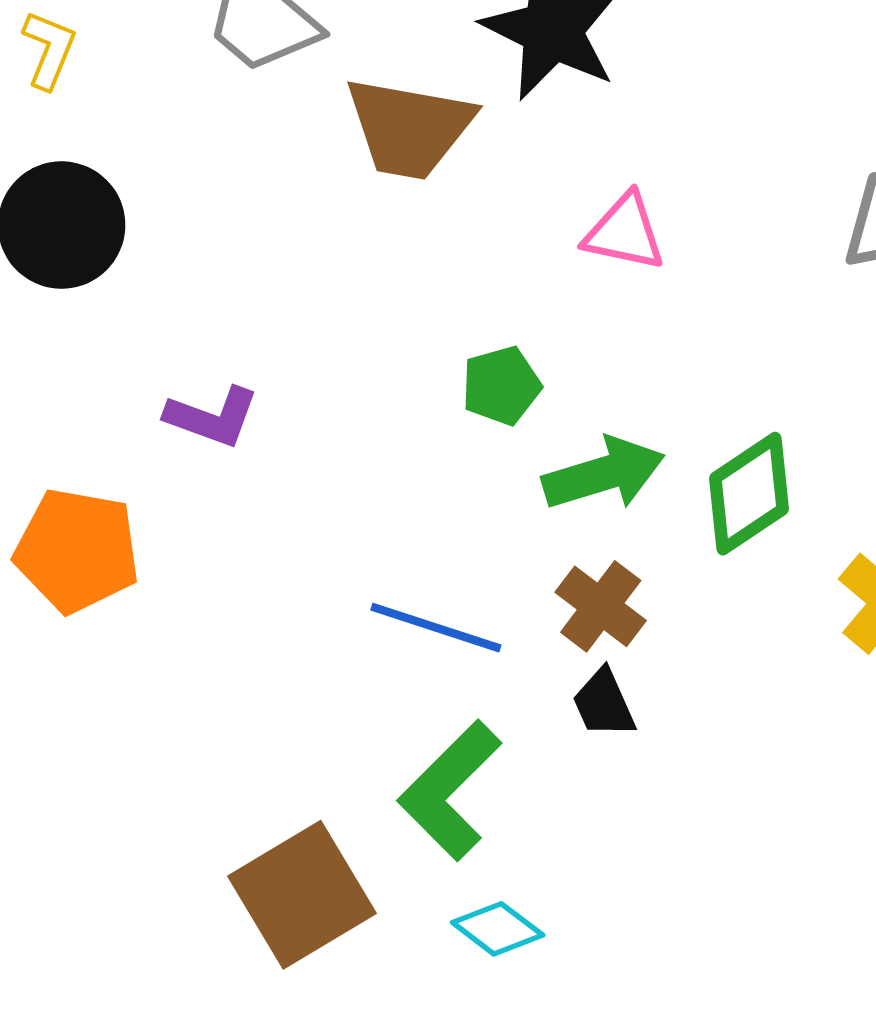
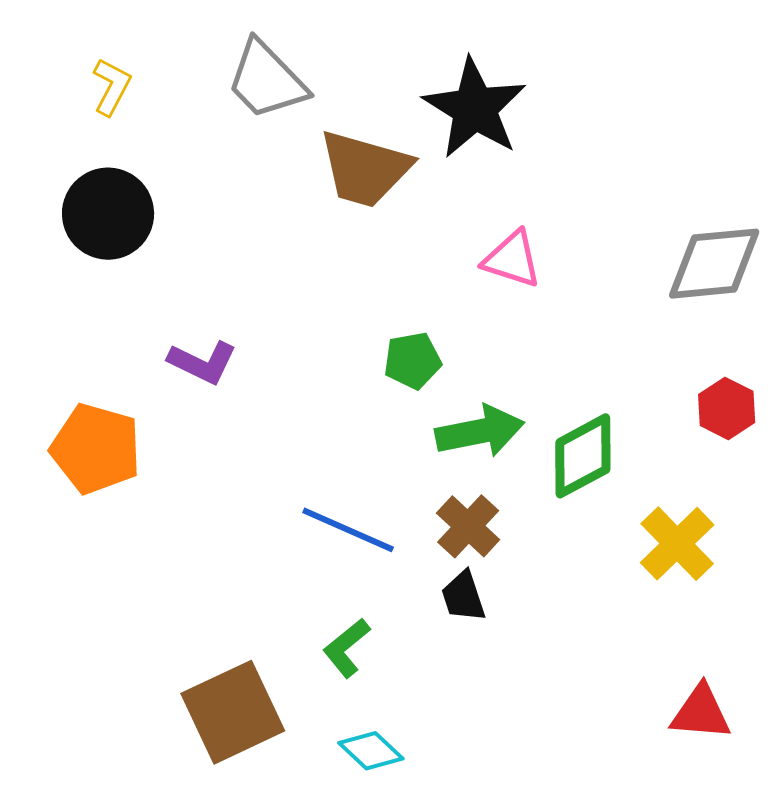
green L-shape: (450, 790) -> (347, 648), size x0.6

